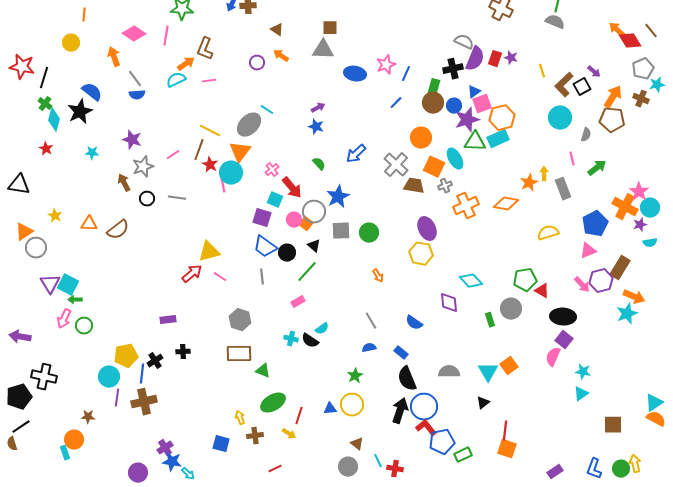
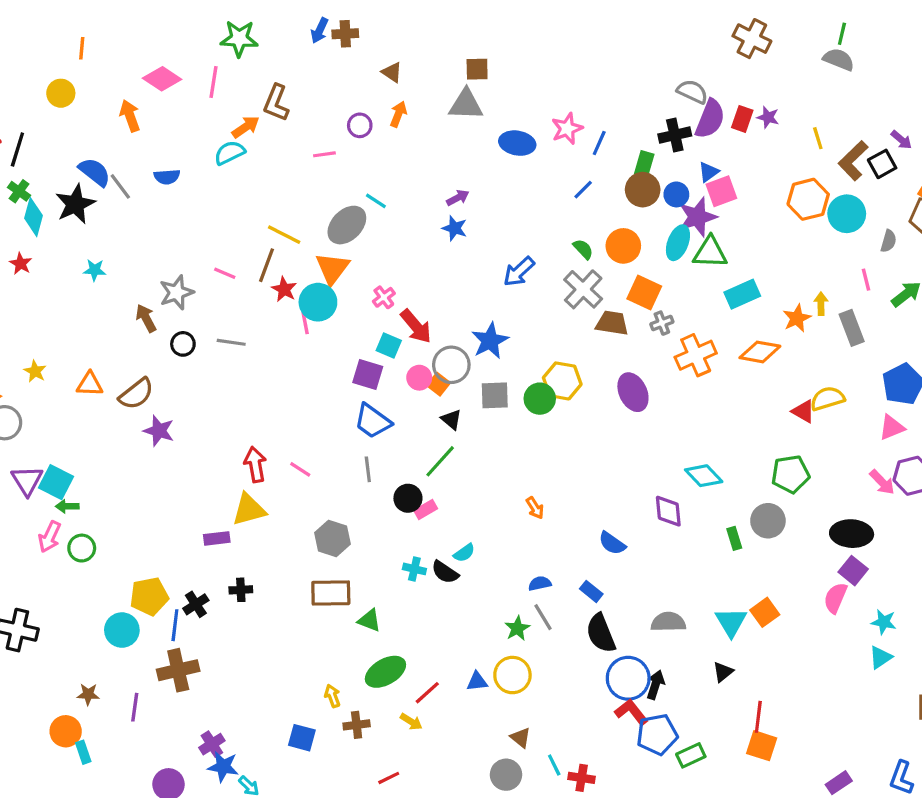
orange arrow: (281, 56) -> (398, 114), turned 77
gray line: (135, 79) -> (120, 186), moved
pink line: (209, 81) -> (324, 154), moved
orange hexagon: (502, 118) -> (808, 199), moved
cyan rectangle: (498, 139) -> (742, 294), moved
purple star: (132, 140) -> (159, 431), moved
pink line: (173, 155) -> (225, 273), turned 56
cyan ellipse: (455, 159) -> (678, 243), moved, turned 50
green semicircle: (319, 164) -> (583, 249), moved
yellow triangle: (209, 252) -> (249, 509), moved
black circle: (287, 253) -> (408, 498), moved
yellow hexagon: (421, 254) -> (562, 381), moved
red arrow: (192, 274) -> (255, 464), turned -60
orange arrow: (378, 276) -> (535, 508), moved
red triangle: (542, 291) -> (803, 411), moved
gray line: (371, 321) -> (543, 617), moved
purple line: (117, 398) -> (135, 707), moved
black arrow: (400, 411) -> (655, 685), moved, size x0.7
red line: (299, 416) -> (427, 693), turned 30
cyan rectangle: (65, 453) -> (83, 752), moved

